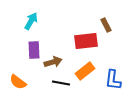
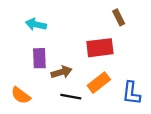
cyan arrow: (31, 21) -> (36, 24), turned -108
brown rectangle: (106, 25) -> (119, 17), moved

